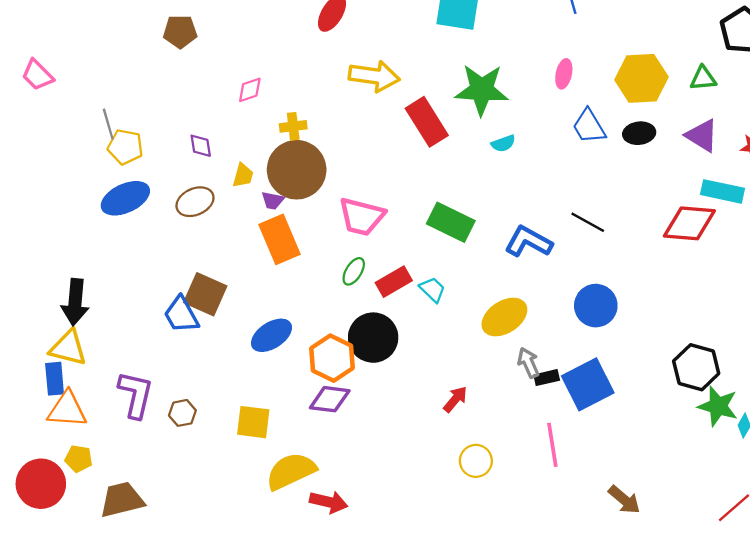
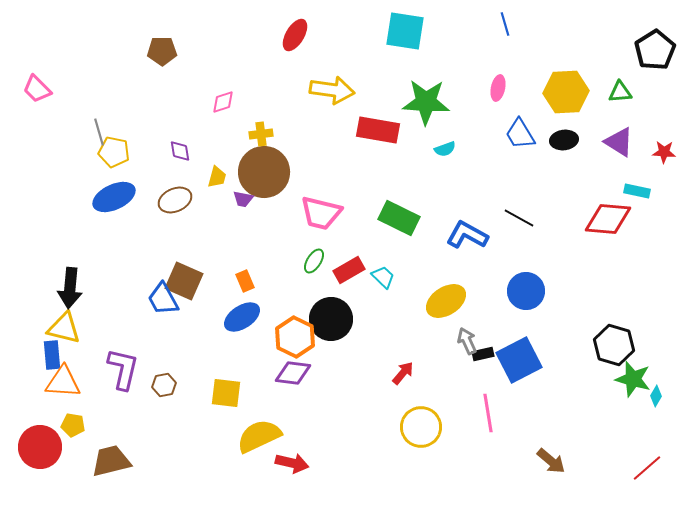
red rectangle: (427, 122) -> (378, 130), turned -48
cyan rectangle: (723, 191) -> (637, 191), size x0.7
orange rectangle: (279, 239) -> (245, 281), moved, size x0.5
yellow circle: (476, 461) -> (421, 427), size x1.4

